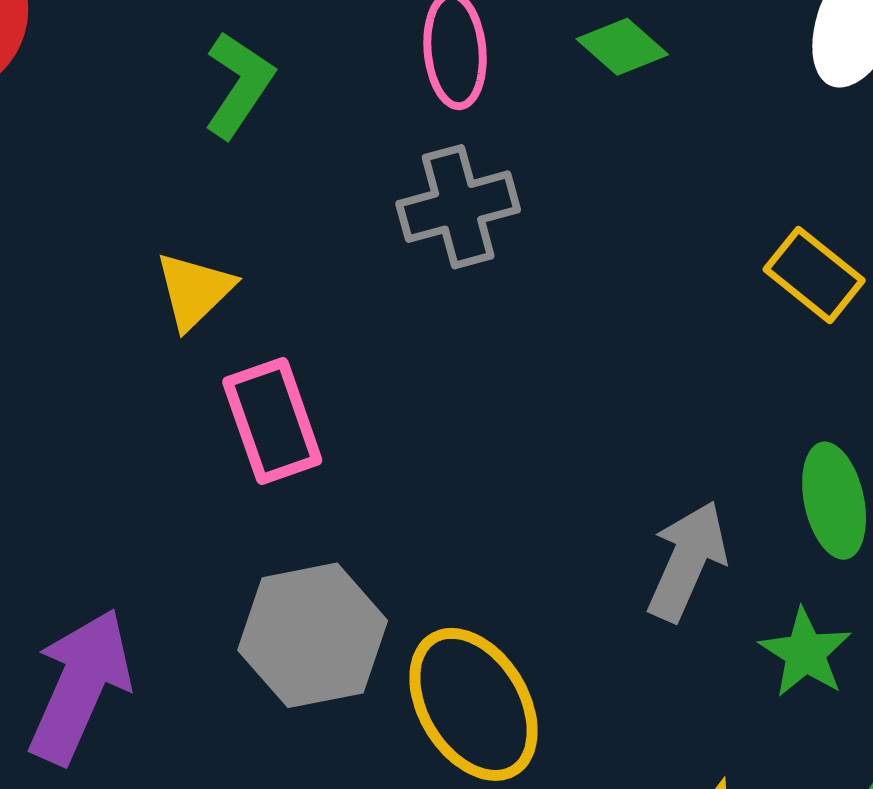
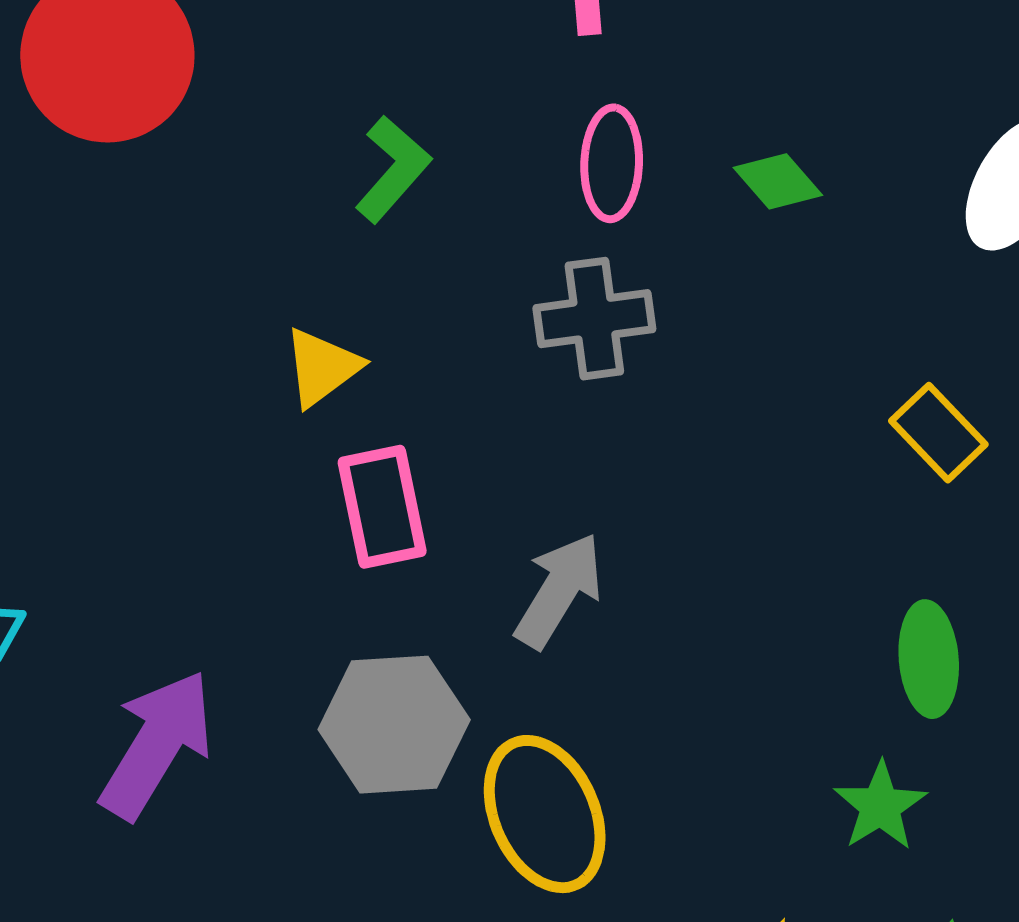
gray arrow: (687, 561) -> (559, 590), moved

